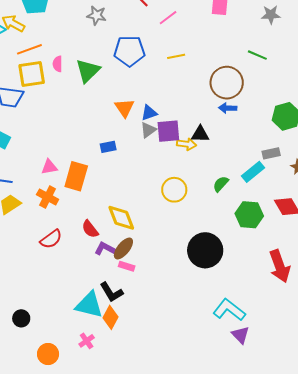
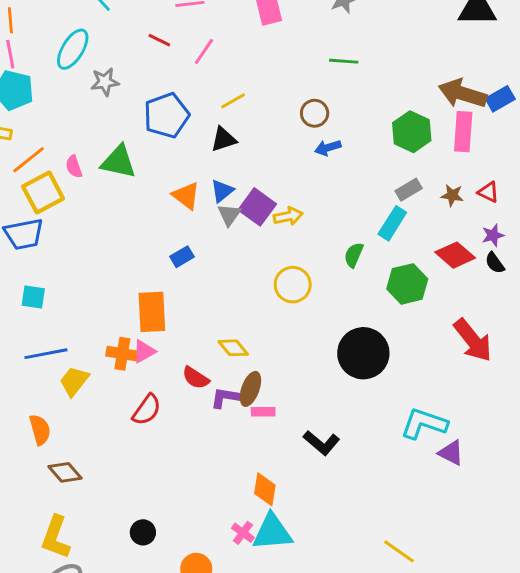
green triangle: (88, 71) -> (119, 162), turned -44
brown circle: (227, 83) -> (315, 113), size x0.6
purple square: (168, 131) -> (257, 207), turned -30
black triangle: (200, 134) -> (223, 139), moved
pink triangle: (49, 167) -> (144, 351), moved
yellow diamond: (121, 218) -> (233, 348), size x0.7
black L-shape: (111, 292) -> (321, 443), moved
cyan triangle: (89, 305) -> (272, 532), moved

